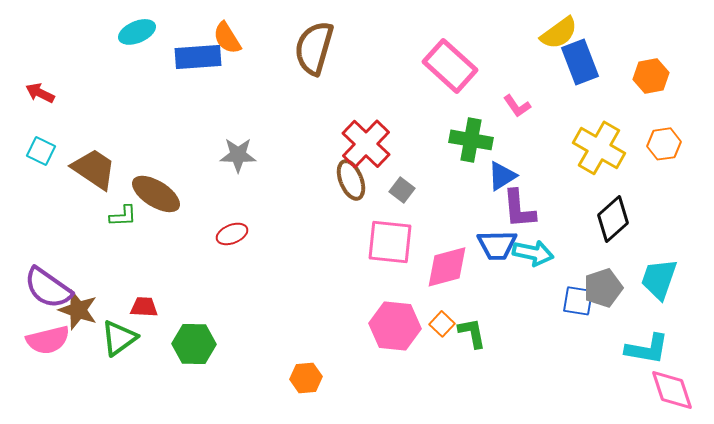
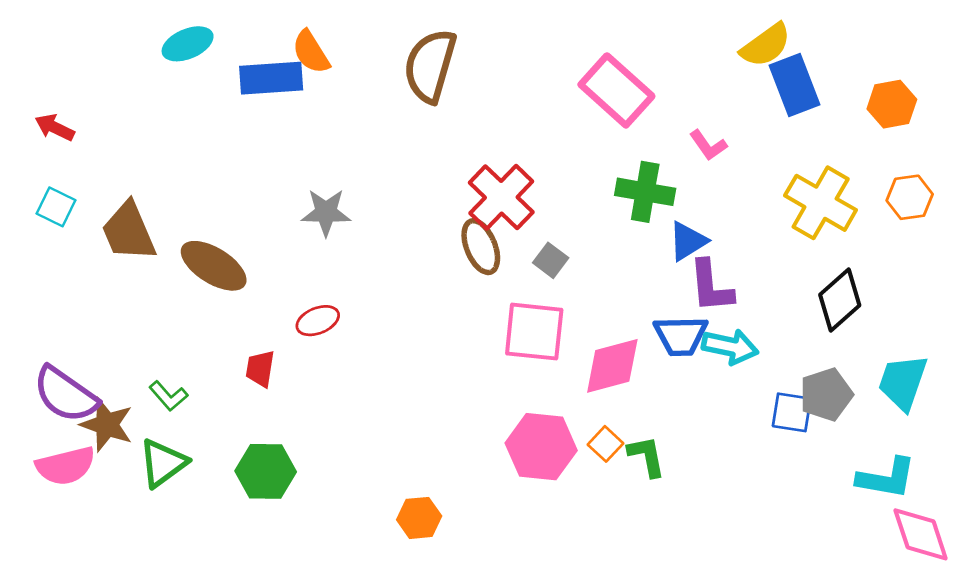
brown trapezoid: (94, 169) -> (129, 232), turned -147
green L-shape: (123, 216) -> (168, 396), moved, turned 52
red trapezoid: (144, 307) -> (260, 369), moved, turned -84

